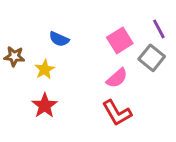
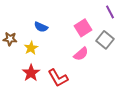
purple line: (159, 29) -> (110, 12), moved
red L-shape: (117, 113) -> (58, 78), moved

